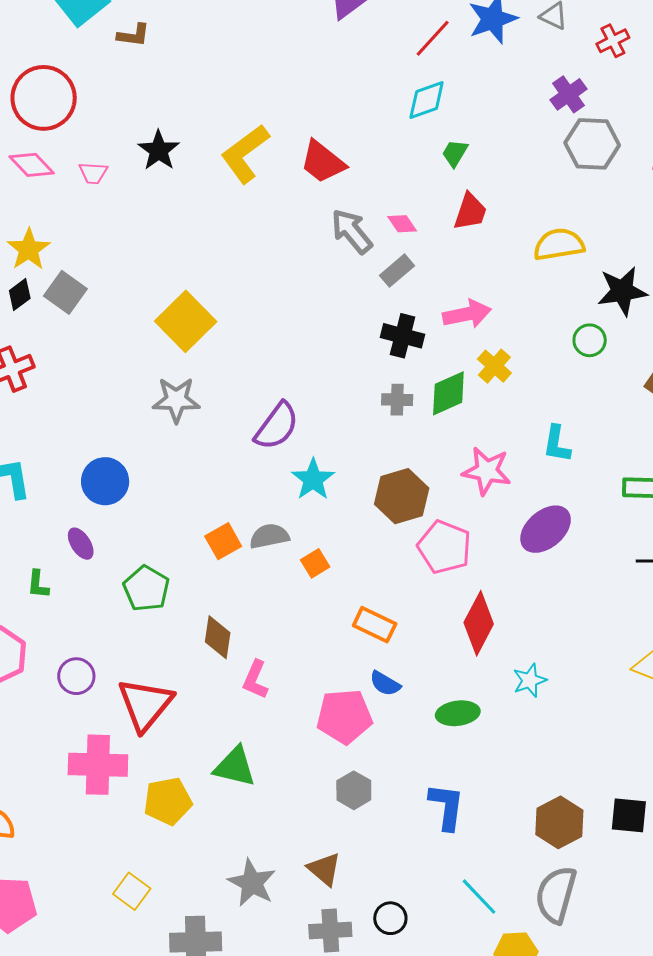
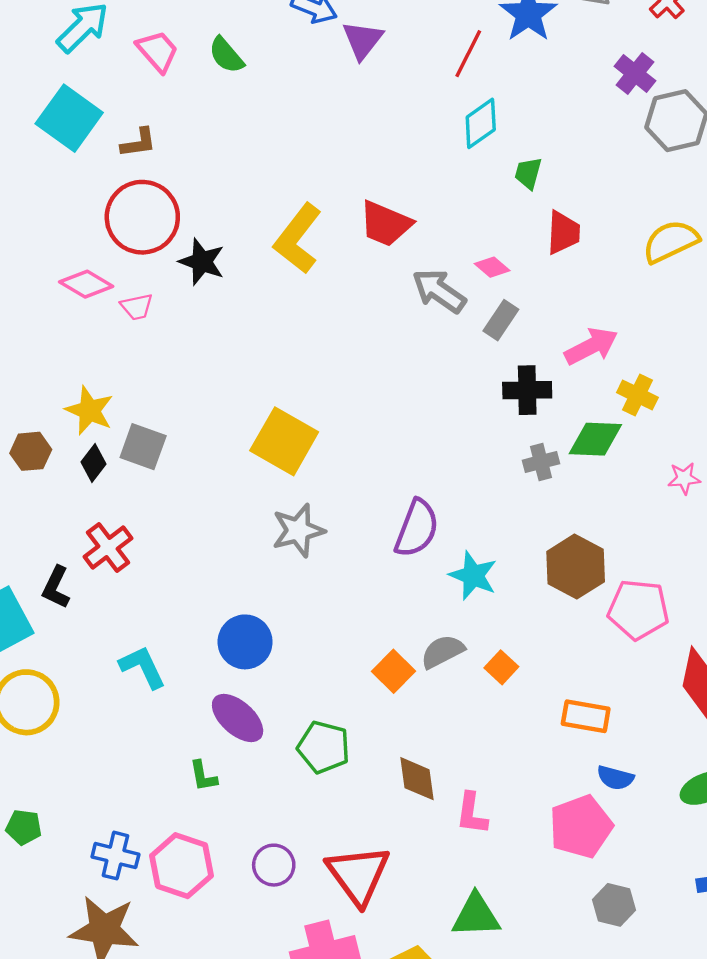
red circle: (44, 98) -> (142, 217), moved
pink diamond: (32, 165) -> (86, 284), moved
green diamond: (448, 393) -> (595, 439), turned 42
pink star: (487, 471) -> (684, 478), moved, size x0.6
purple ellipse: (81, 544) -> (238, 718), size x1.5

